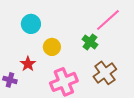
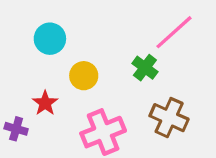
brown cross: (105, 73) -> (169, 118), turned -30

